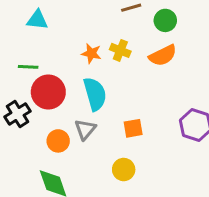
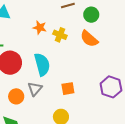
orange star: (91, 53) -> (40, 28), moved
orange semicircle: (163, 55) -> (89, 39), turned 66

